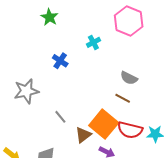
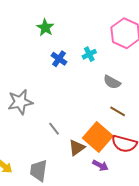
blue cross: (60, 61) -> (59, 59), moved
gray semicircle: (129, 78) -> (112, 82), moved

